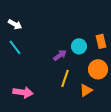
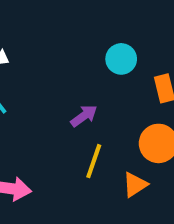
cyan circle: (79, 46) -> (121, 59), moved

